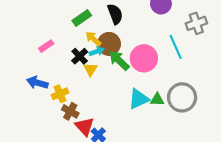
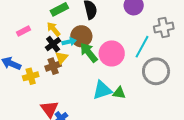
yellow arrow: (93, 39) -> (54, 29), moved
cyan line: (176, 47) -> (142, 47), turned 45
gray circle: (182, 97) -> (156, 71), moved
brown cross: (70, 111) -> (53, 66), moved, turned 35

